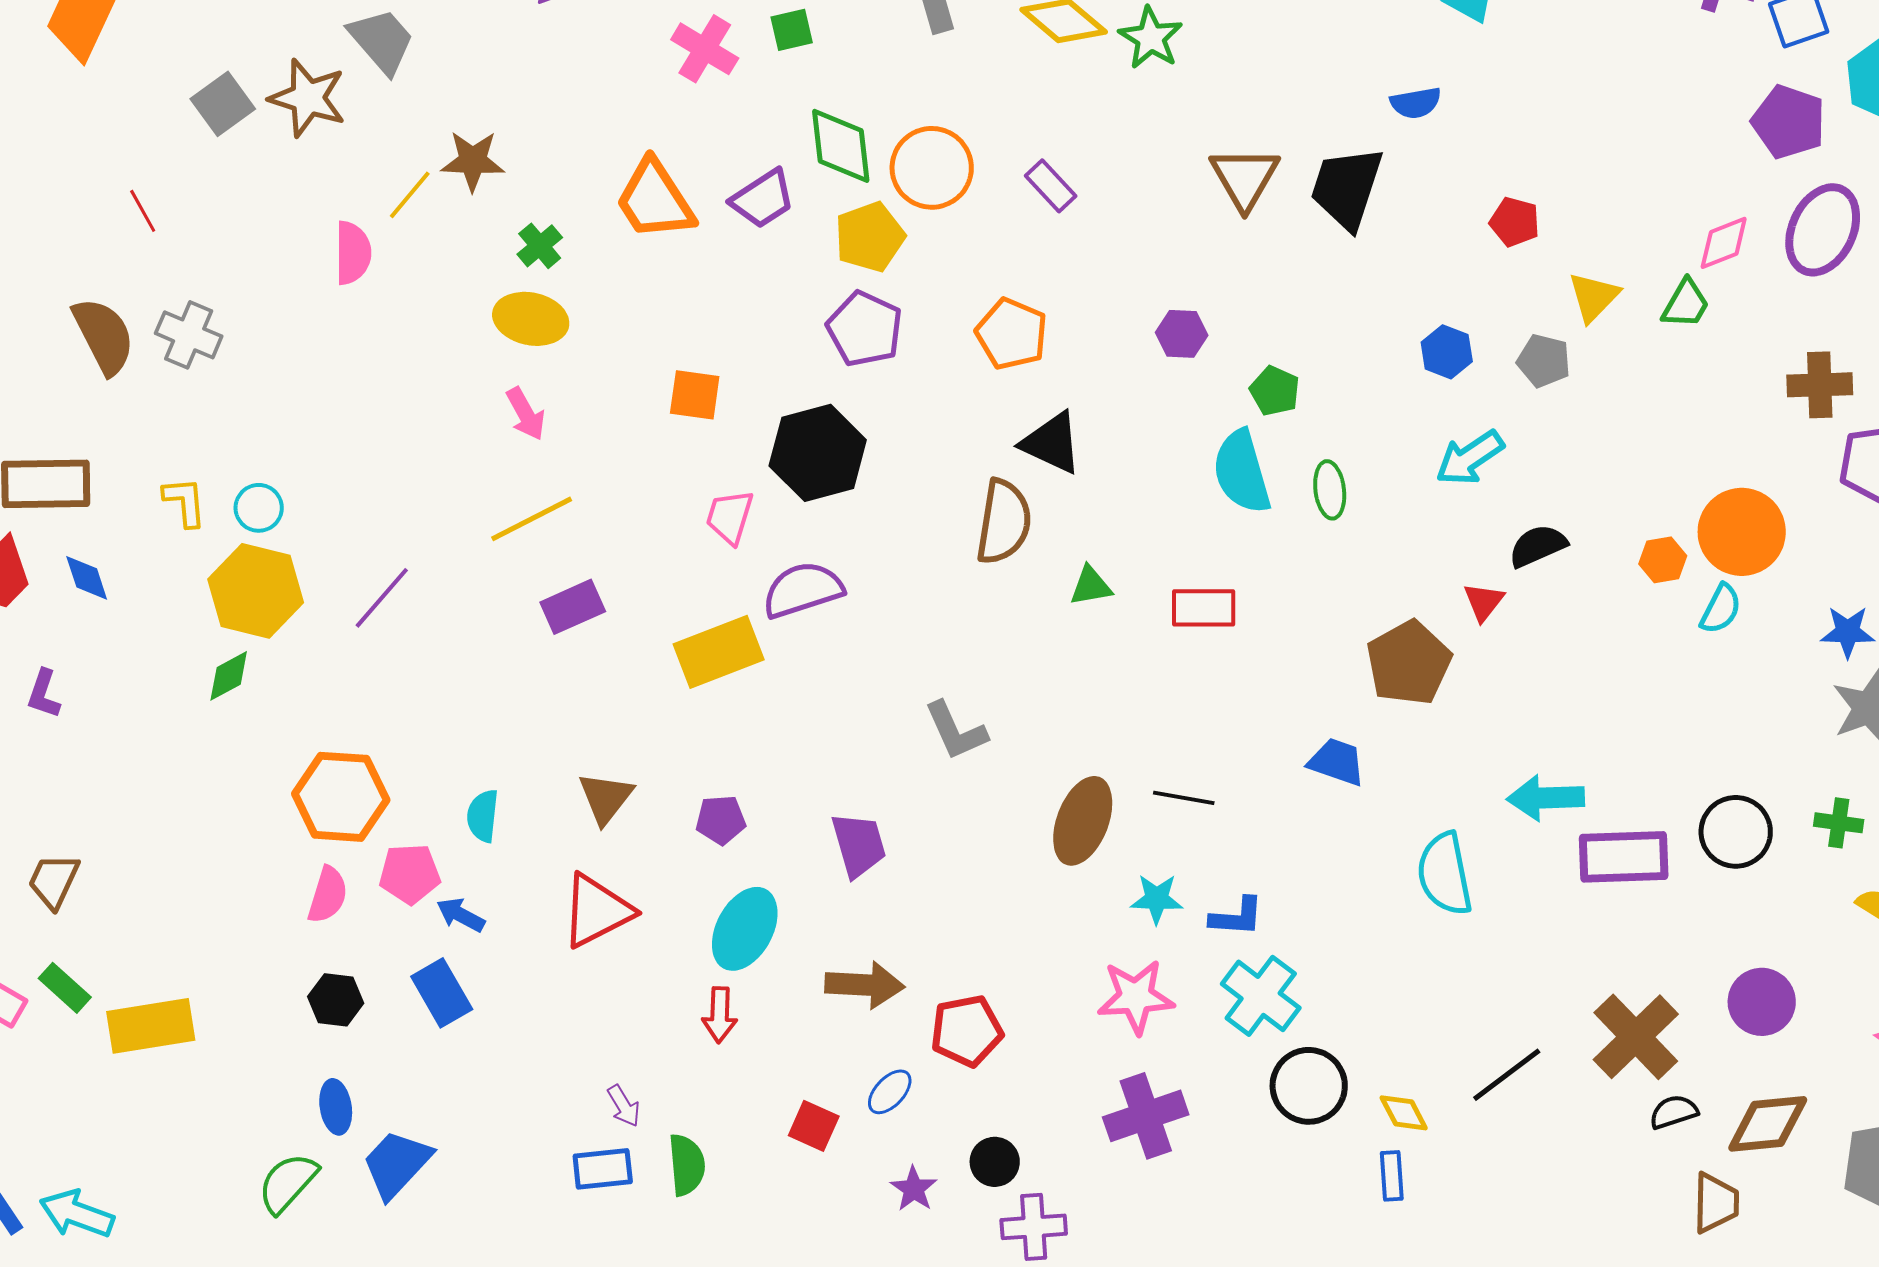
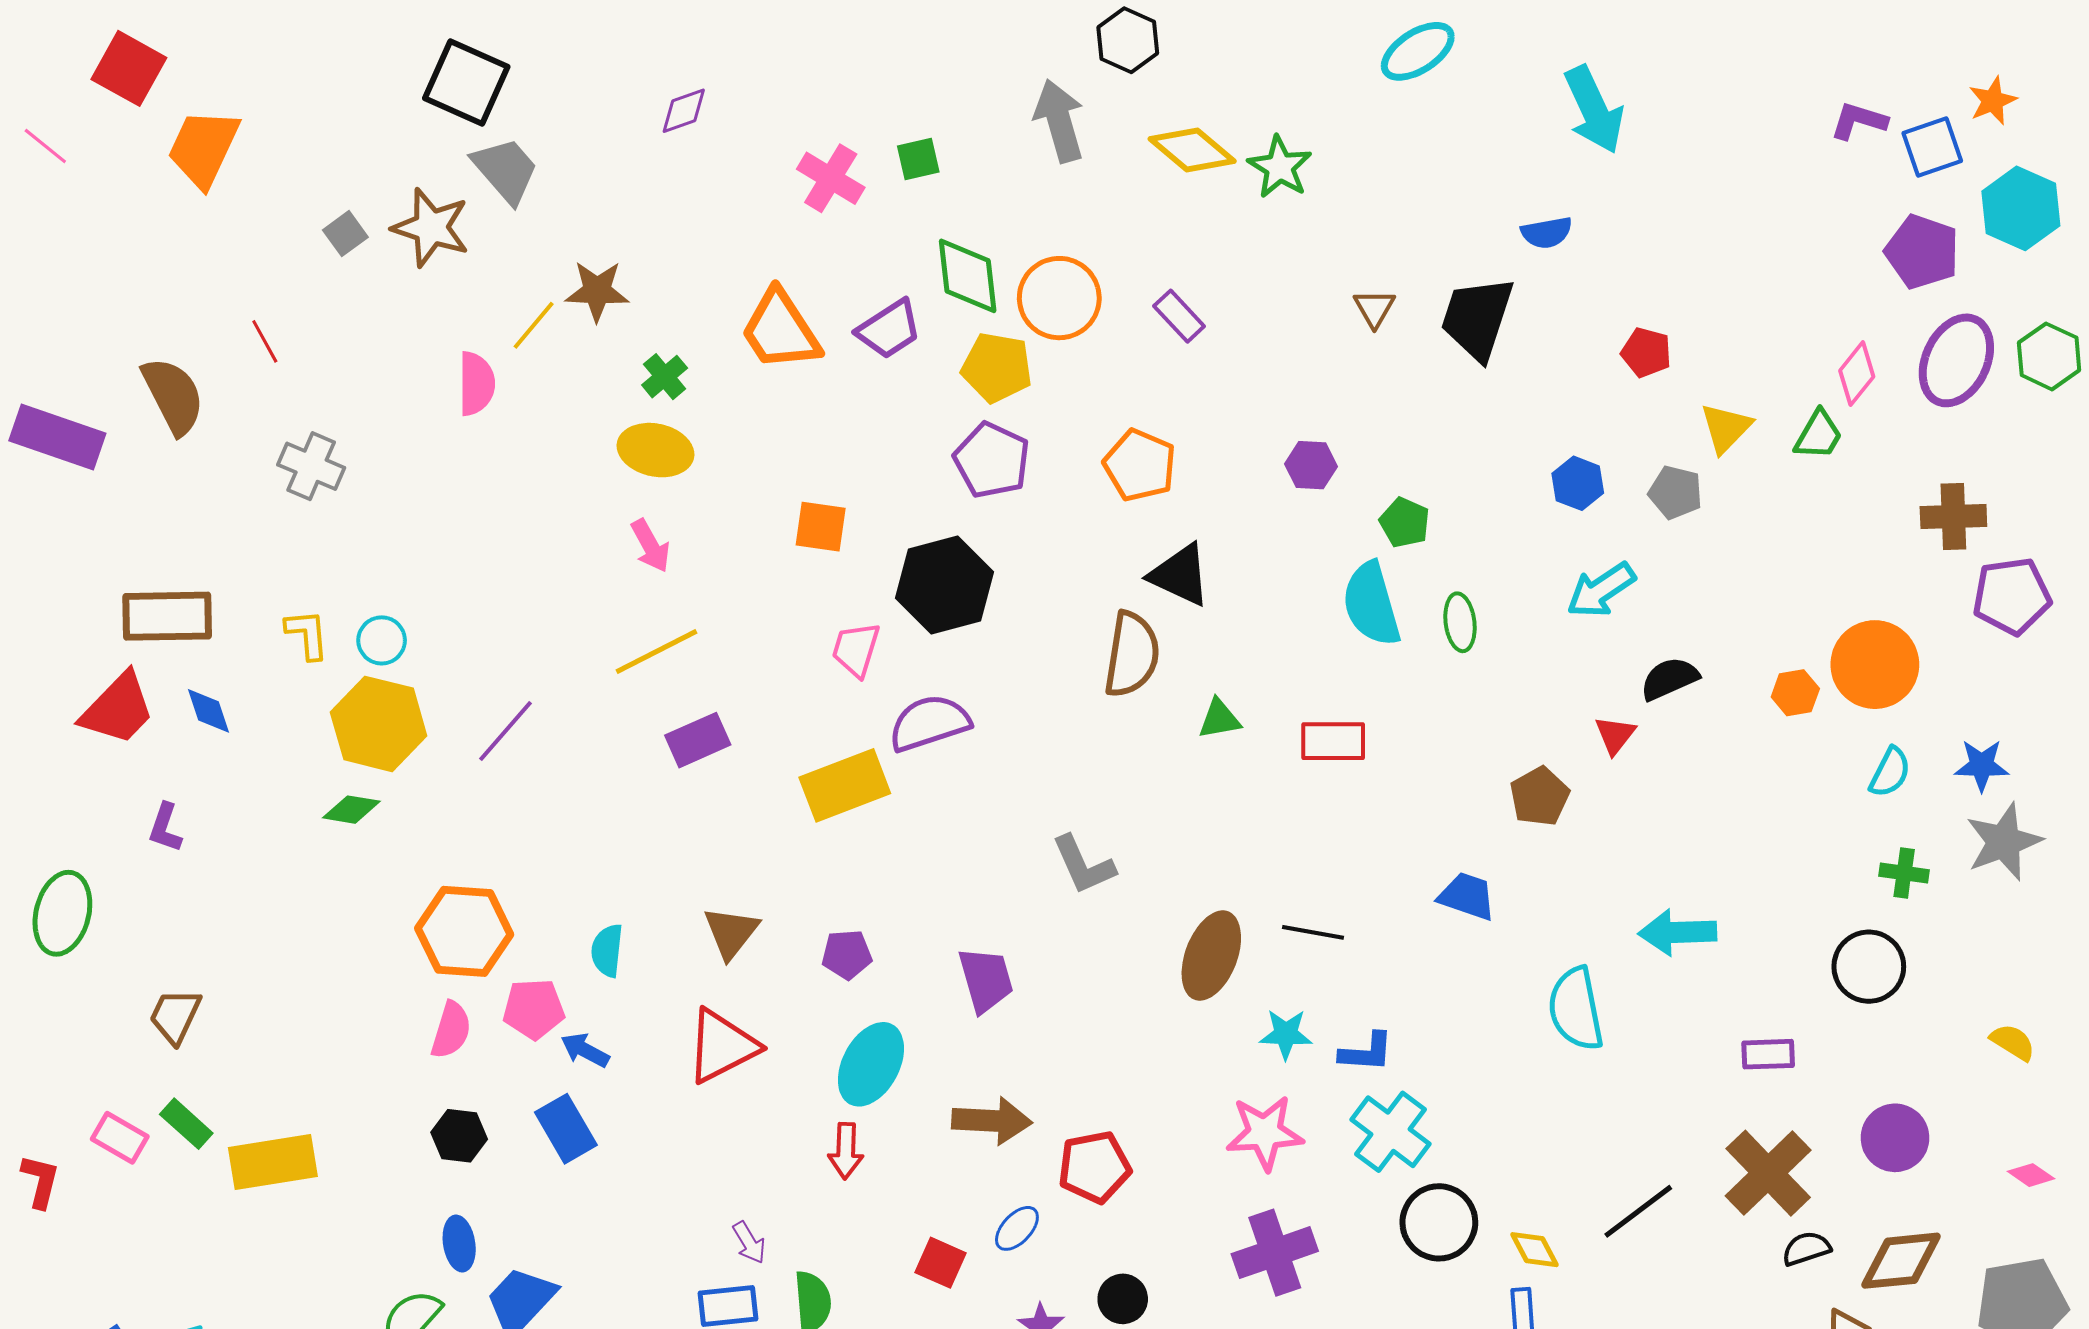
gray square: (223, 104) -> (345, 234), size x0.7
brown triangle: (1245, 178) -> (1374, 308), size x0.6
yellow pentagon: (870, 237) -> (997, 368), turned 30
pink diamond: (1724, 243) -> (1857, 374), turned -30
brown semicircle: (104, 336) -> (173, 396), moved
cyan semicircle: (1721, 609) -> (1890, 772), moved
brown pentagon: (1409, 663) -> (1540, 796), size x0.7
green diamond: (229, 676) -> (351, 810), turned 38
green cross: (1839, 823) -> (1904, 873), moved
purple rectangle: (1624, 857) -> (1768, 1054), moved, size x0.6

